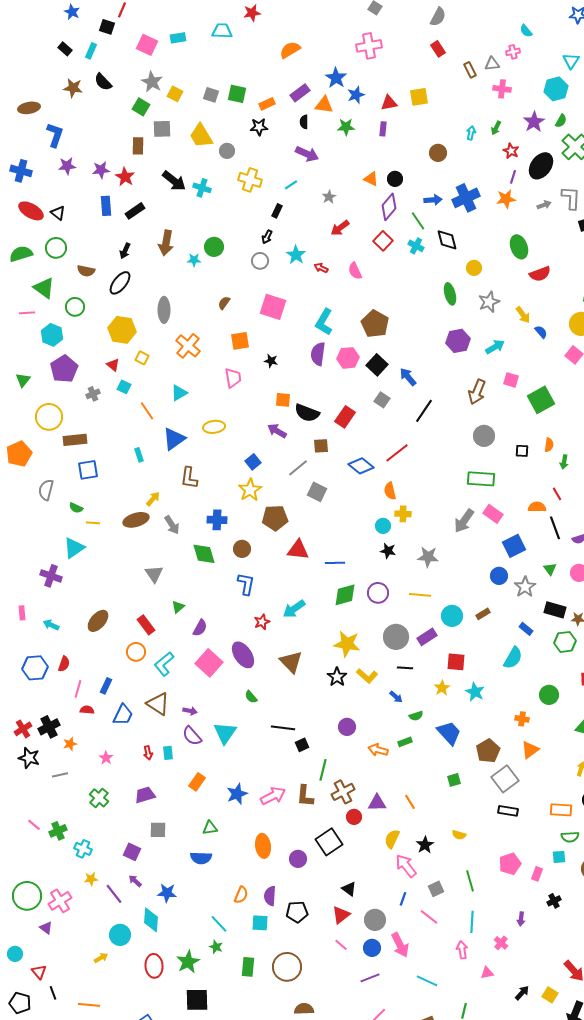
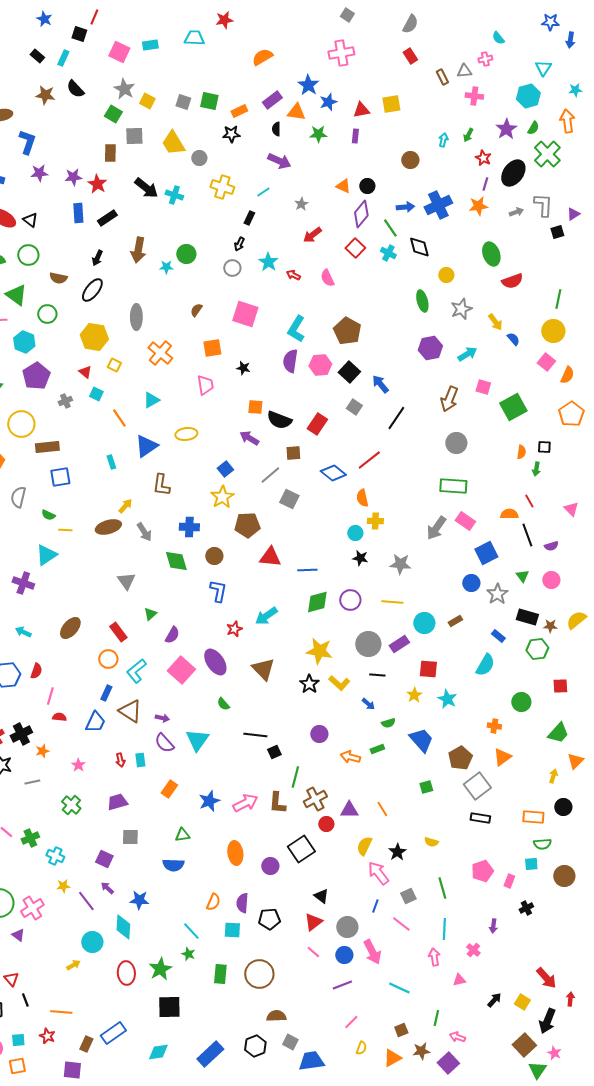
black square: (522, 451) -> (544, 447), moved
blue rectangle: (106, 686) -> (106, 693), moved

